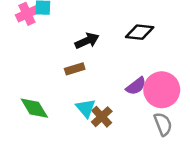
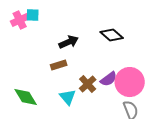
black diamond: (140, 32) -> (112, 35), turned 35
brown cross: (102, 117) -> (88, 84), moved

